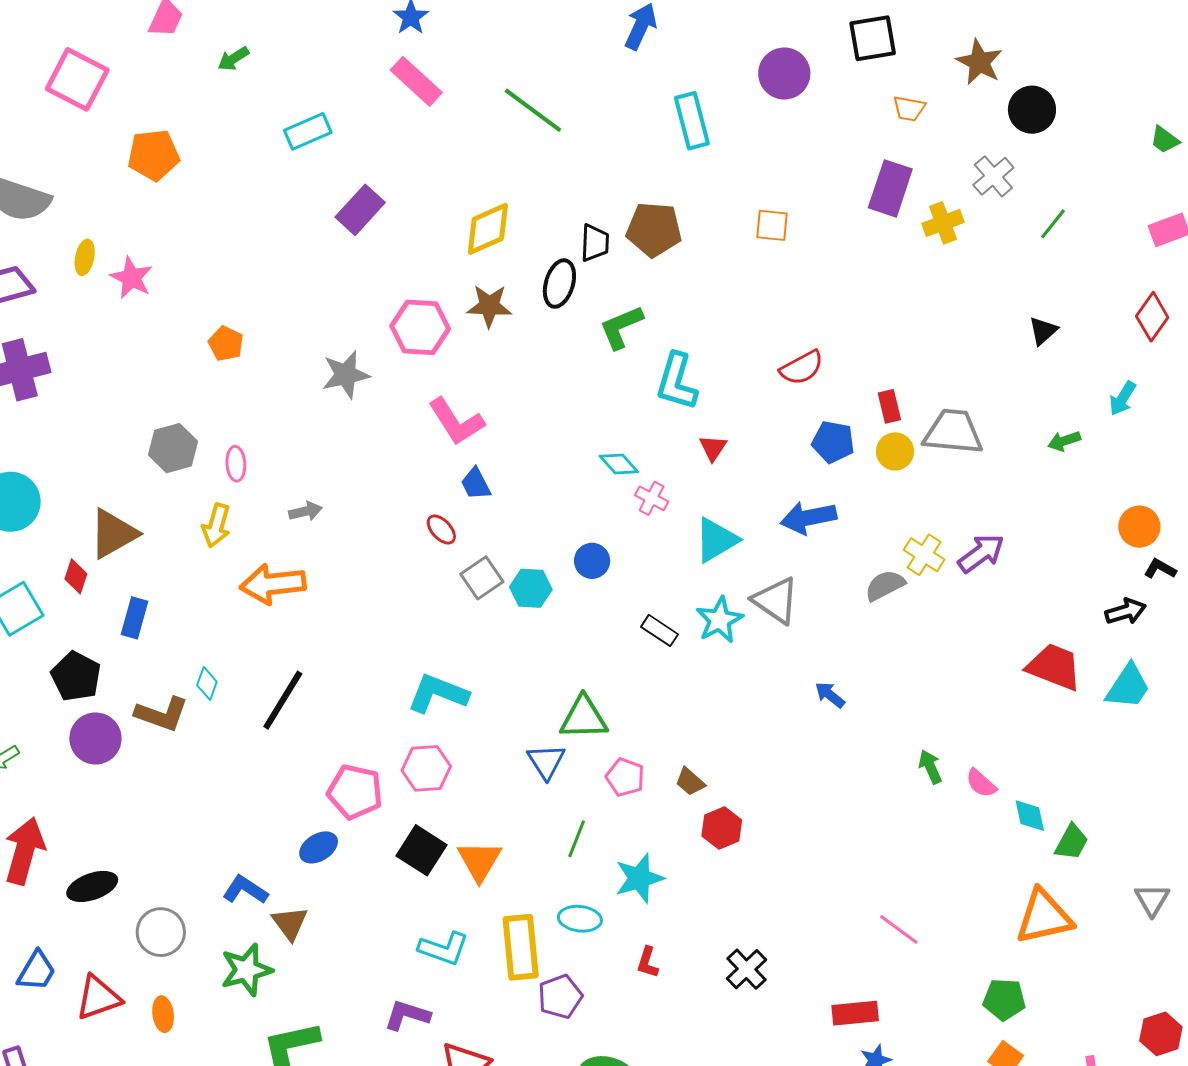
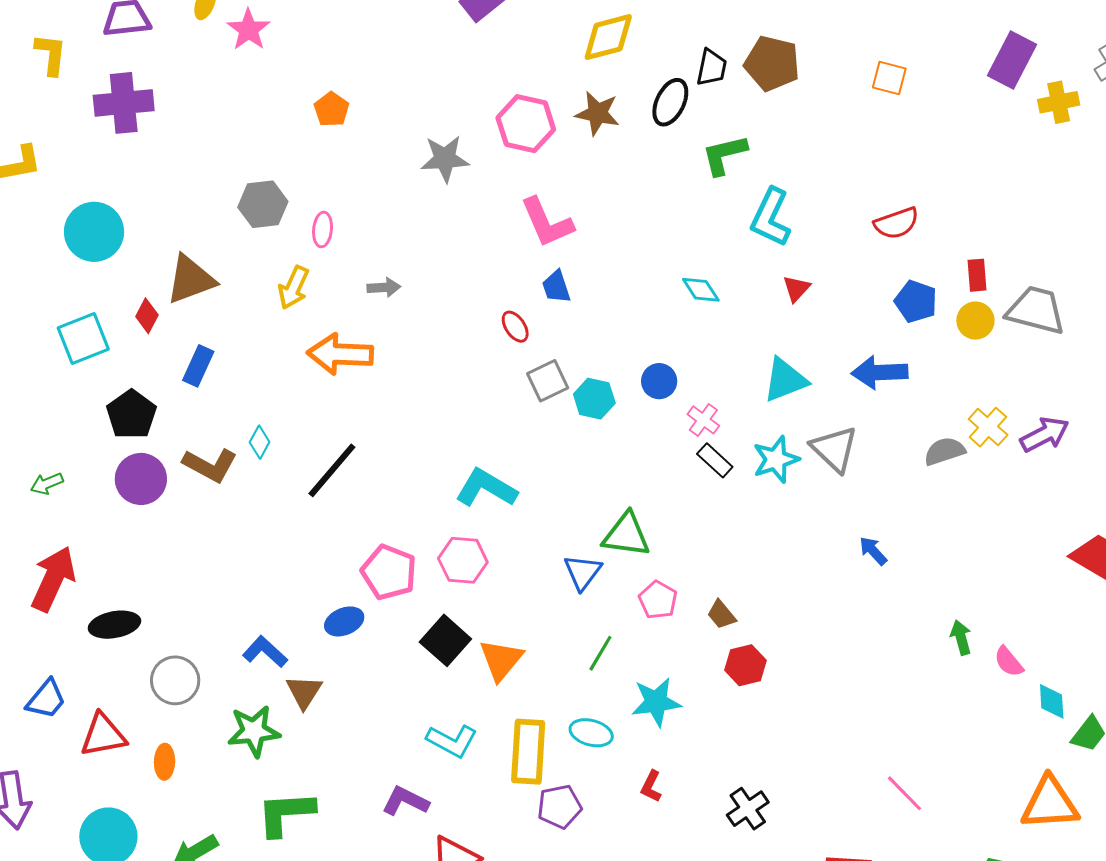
pink cross: (652, 498) -> (703, 420), moved

